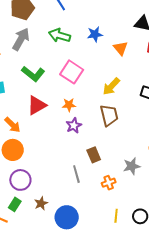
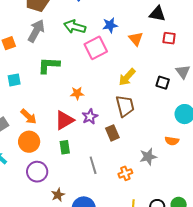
pink square: (72, 72) -> (96, 48), moved, turned 30
green L-shape: (33, 74) -> (49, 65), turned 145
red triangle: (37, 105) -> (64, 120), moved
orange star: (69, 105) -> (77, 93), moved
brown rectangle: (94, 155) -> (112, 133), moved
green rectangle: (15, 204) -> (65, 147), moved, turned -40

